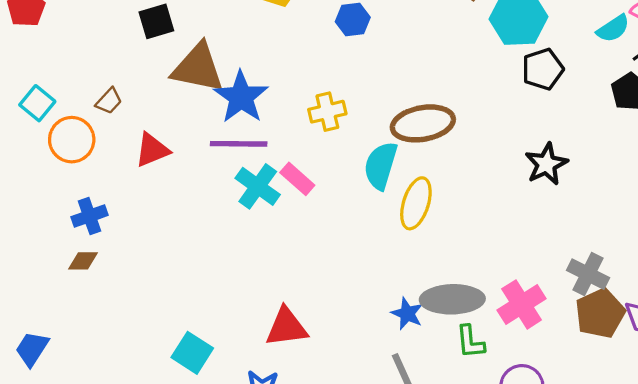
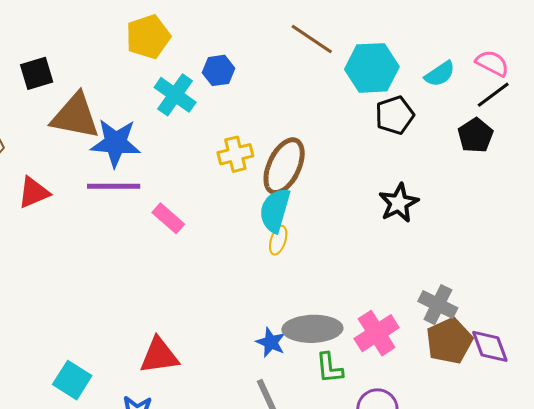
cyan semicircle: (613, 29) -> (440, 74), moved
blue star: (241, 97) -> (116, 143), turned -30
yellow cross: (327, 112) -> (235, 154), moved
brown ellipse: (423, 123) -> (284, 166), turned -54
cyan semicircle: (381, 166) -> (275, 210), moved
cyan cross: (258, 186) -> (175, 95), moved
yellow ellipse: (416, 203) -> (278, 240), size x0.6

